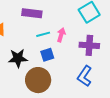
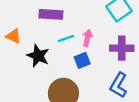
blue square: (47, 55) -> (82, 60), moved
black star: (18, 58) -> (38, 56), moved, turned 30

